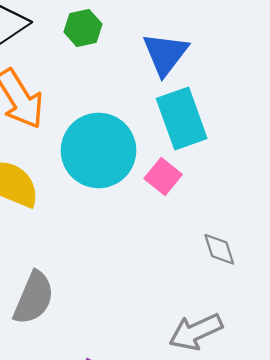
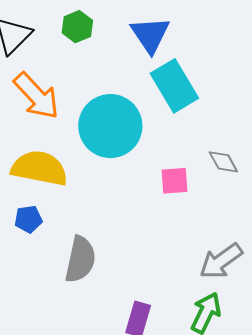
pink square: (163, 176) -> (174, 181), moved, turned -32
gray diamond: (219, 249) -> (223, 162), moved

